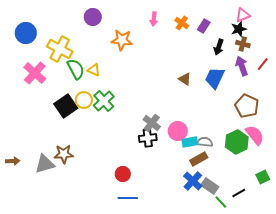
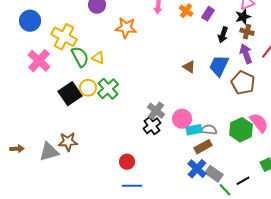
brown pentagon: (247, 106) -> (243, 83), moved
black cross: (148, 138) -> (152, 126), turned -30

